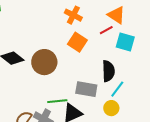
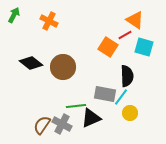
orange cross: (73, 15) -> (49, 21), moved
orange square: (77, 42) -> (108, 47), moved
cyan line: (117, 89) -> (121, 97), moved

